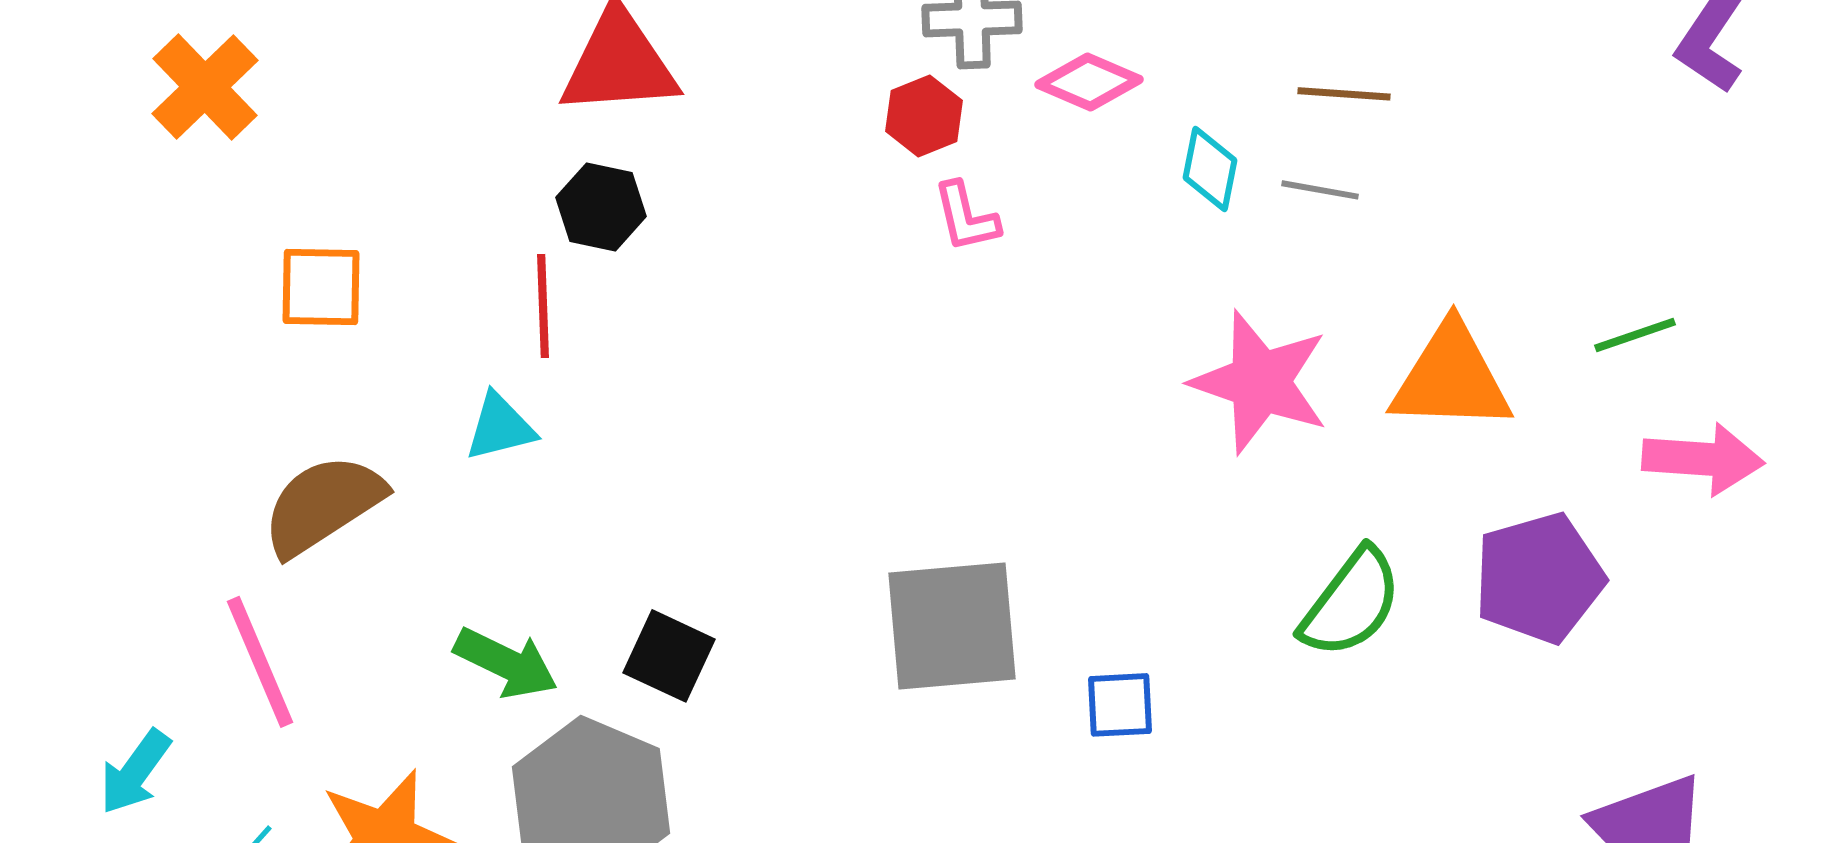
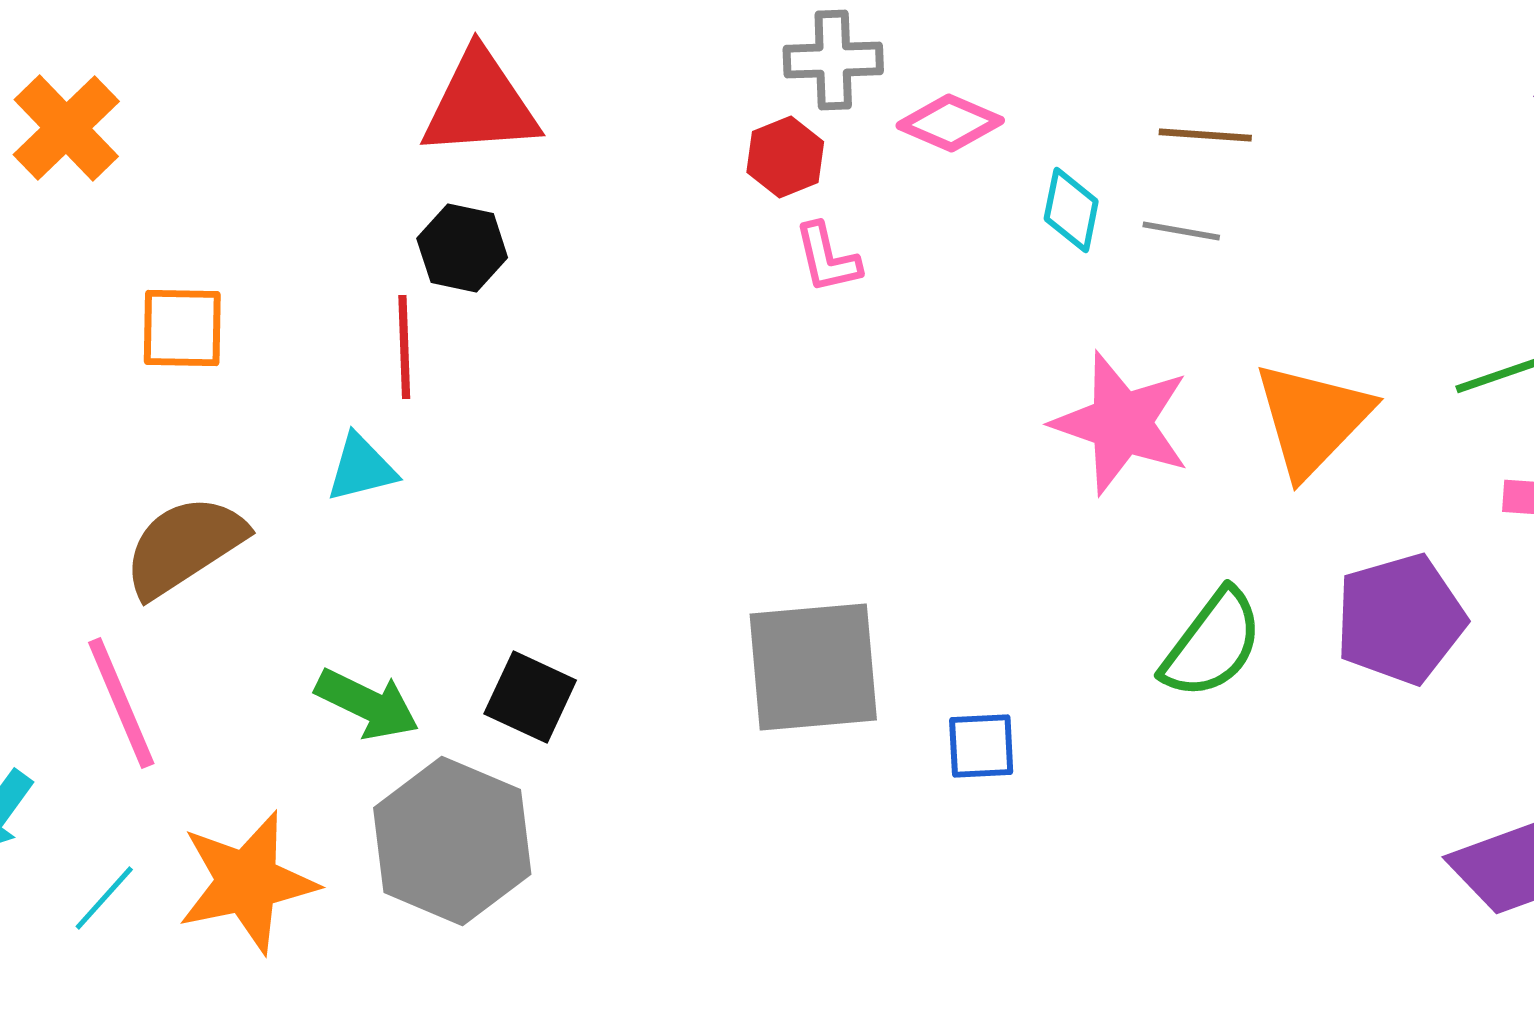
orange triangle: (1451, 378) -> (1312, 419), turned -48

